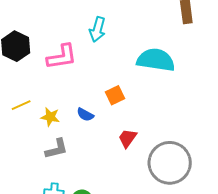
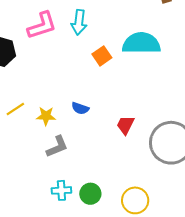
pink L-shape: (62, 57) -> (42, 25), moved
orange square: (115, 95) -> (102, 56), moved

